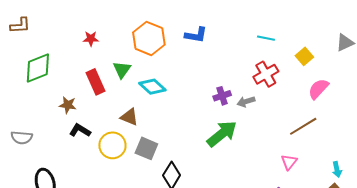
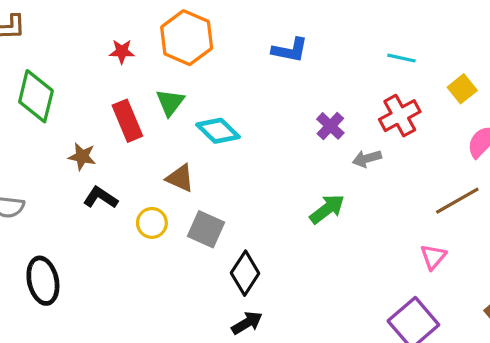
orange hexagon: (149, 38) -> (187, 38), moved
green diamond: (38, 68) -> (36, 96), turned -56
purple cross: (222, 96) -> (330, 126), moved, turned -30
green arrow: (222, 134) -> (327, 209), size x0.7
yellow circle: (112, 145) -> (152, 223), size x0.7

